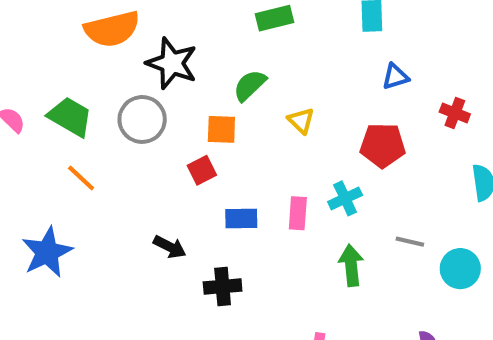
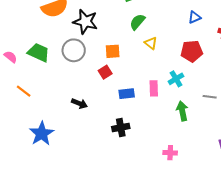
green semicircle: (250, 85) -> (137, 22), moved
orange line: (81, 178) -> (24, 91), moved
black arrow: (170, 247) -> (79, 103), moved
blue star: (47, 252) -> (42, 134), moved

